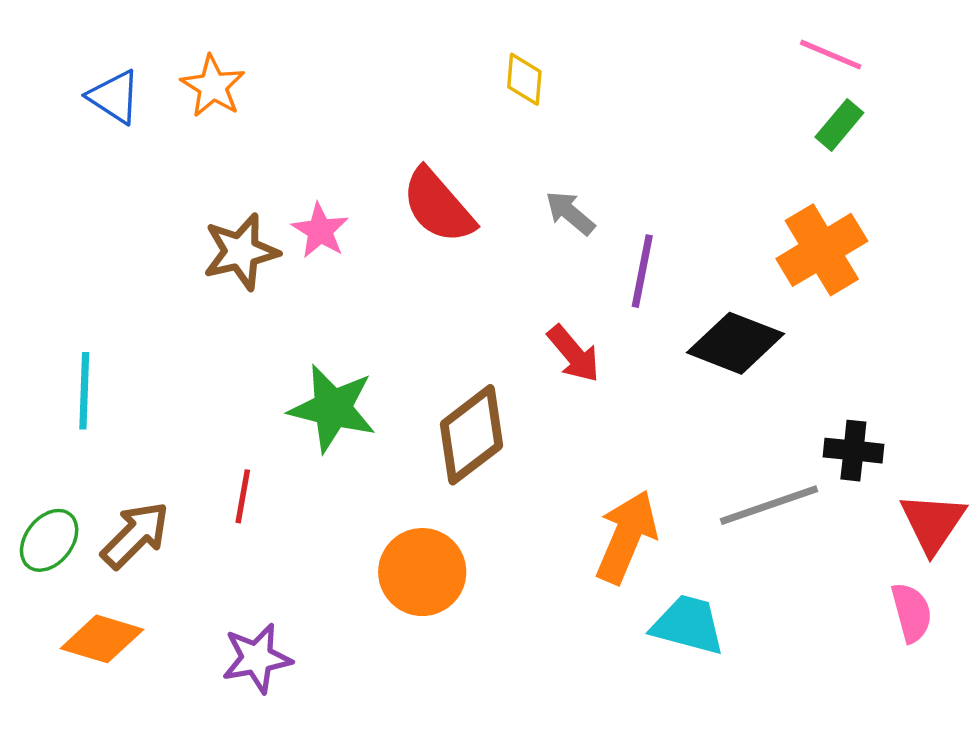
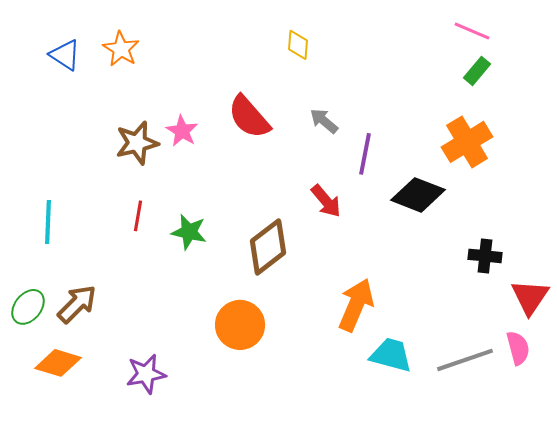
green star: (332, 408) -> (189, 232), size x0.7
red line: (243, 496) -> (138, 216), moved
gray line: (769, 505) -> (465, 360), moved

